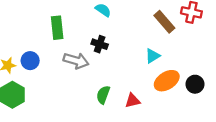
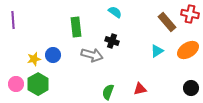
orange ellipse: (167, 81) -> (188, 50), moved
black circle: (195, 84) -> (191, 88), moved
green semicircle: (103, 95) -> (108, 92), moved

